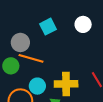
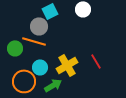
gray circle: (20, 42) -> (39, 26), moved
yellow cross: (66, 84) -> (67, 65), turned -30

